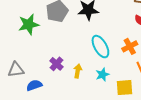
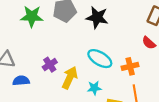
cyan ellipse: (100, 47) -> (100, 59), turned -45
yellow arrow: (78, 71) -> (70, 78), size x1.5

